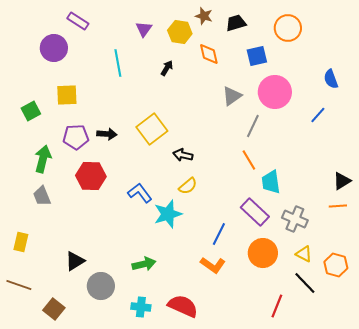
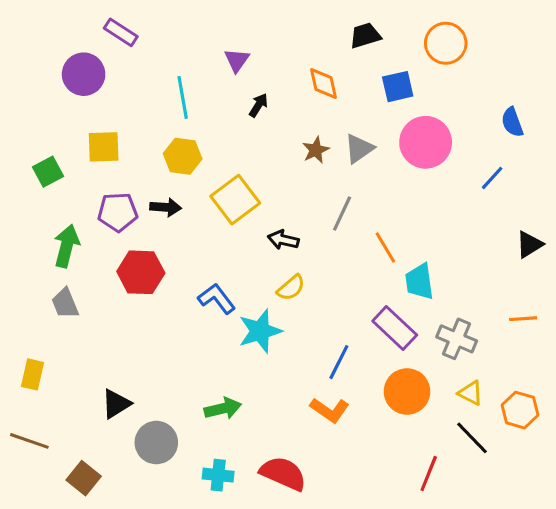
brown star: (204, 16) -> (316, 150), moved, turned 30
purple triangle: (144, 29) -> (237, 60), moved
yellow hexagon: (180, 32) -> (183, 156), moved
gray line: (253, 126) -> (342, 213), moved
black triangle: (342, 181) -> (529, 244), moved

